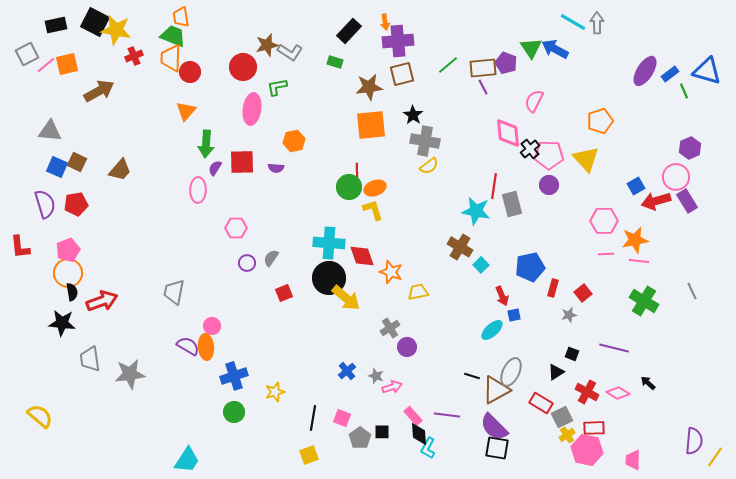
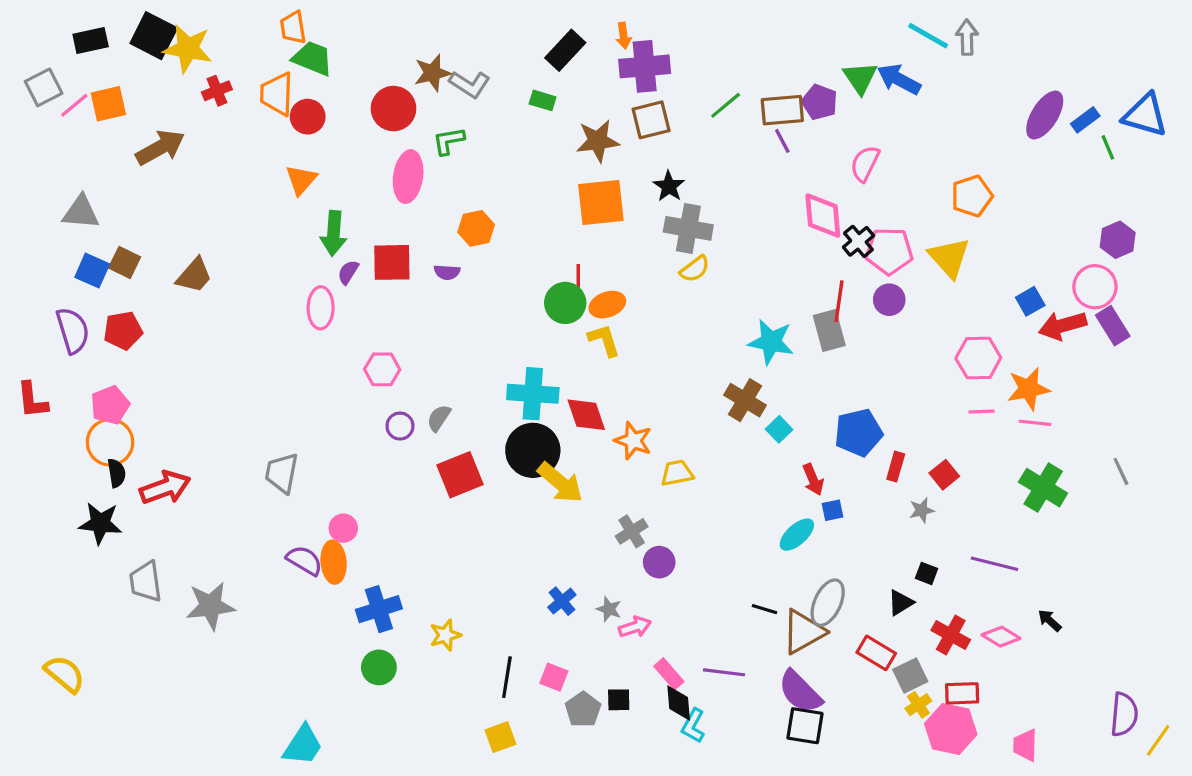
green trapezoid: (173, 36) -> (312, 58), moved
red line: (494, 186) -> (839, 301), moved
red square: (284, 293) -> (460, 475), size x1.6

